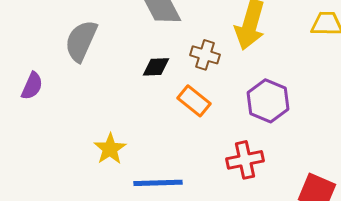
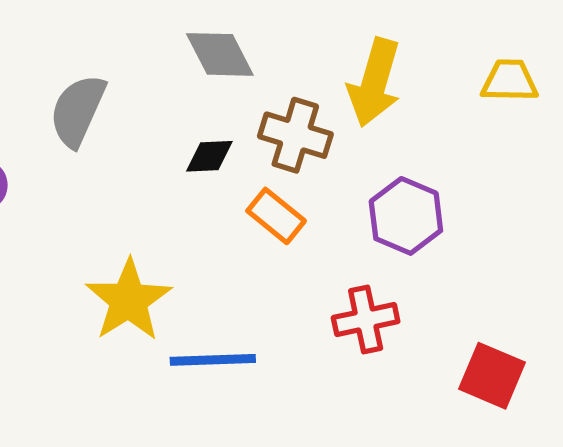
brown cross: (205, 55) -> (295, 135), size x1.4
yellow star: (110, 149) -> (129, 300), size x1.5

